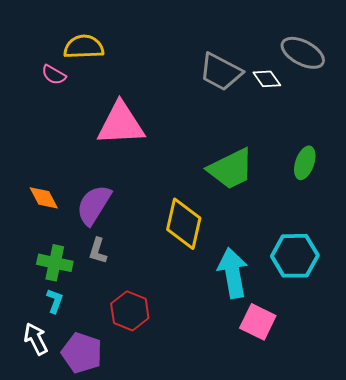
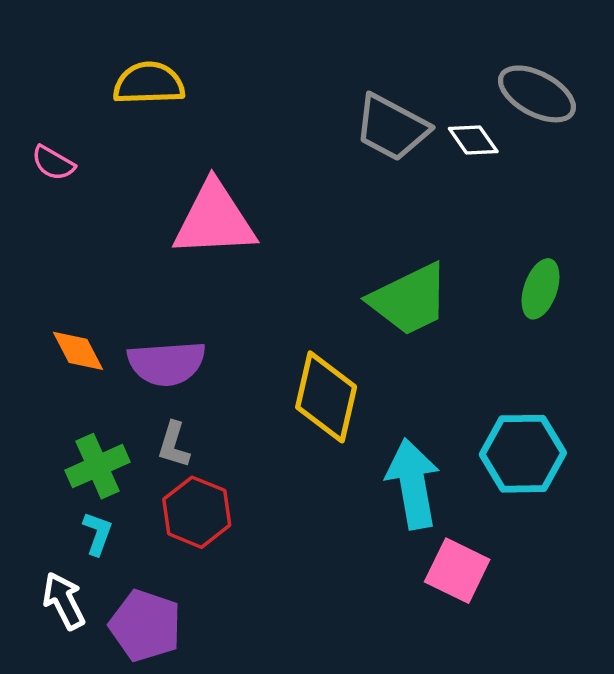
pink semicircle: (54, 75) -> (53, 163), moved
purple semicircle: (94, 205) -> (167, 363), turned -126
green cross: (55, 263) -> (97, 466), turned -36
red hexagon: (130, 311) -> (197, 512), moved

